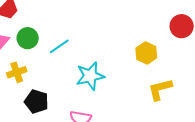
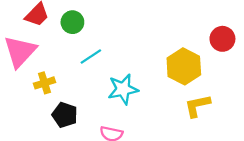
green circle: (28, 38) -> (72, 22), moved
yellow hexagon: (146, 53) -> (184, 66), size x1.5

